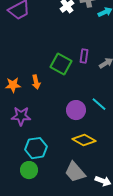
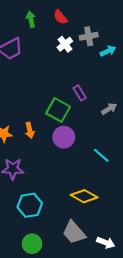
purple rectangle: (84, 56) -> (80, 93), moved, turned -40
purple circle: (76, 110) -> (64, 137), moved
green circle: (29, 170) -> (32, 244), moved

